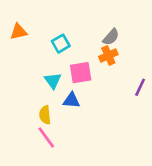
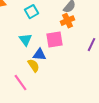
pink square: (81, 73) -> (54, 40), moved
yellow semicircle: (45, 115) -> (34, 66), moved, turned 152

